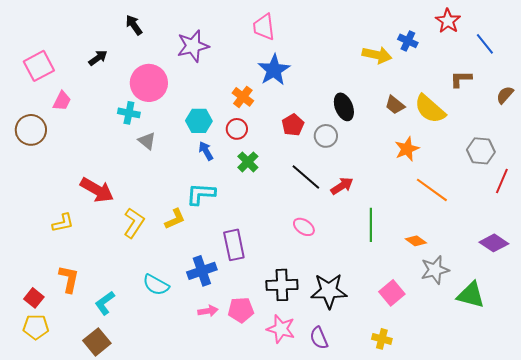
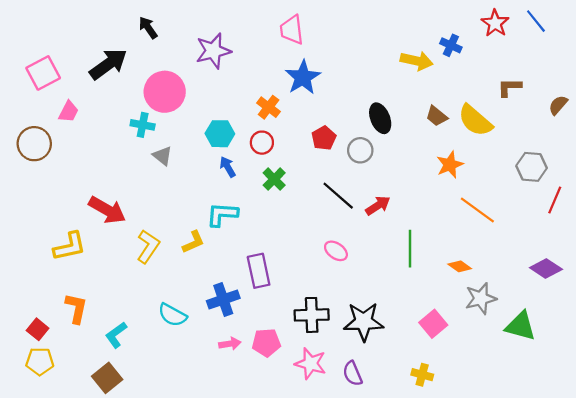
blue line: (485, 44) -> (536, 21), moved
black arrow: (98, 58) -> (108, 64), size x1.8
yellow L-shape: (63, 223) -> (70, 246), size x1.4

